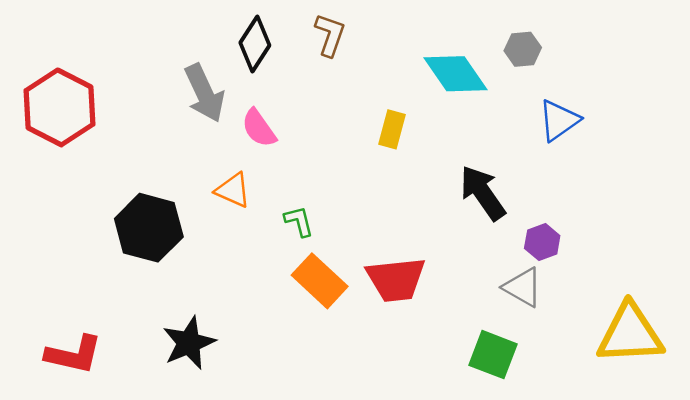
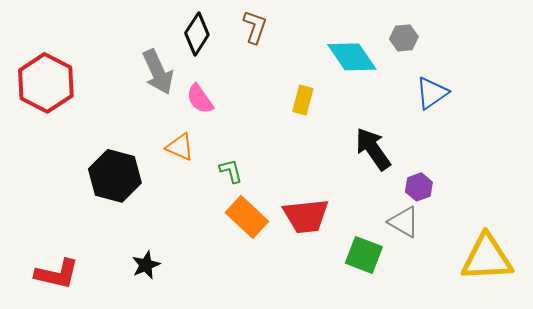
black star: (189, 343) -> (146, 265), size x0.7
green square: (493, 355) -> (364, 255), moved

